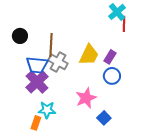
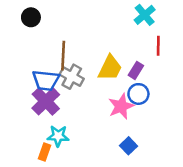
red line: (124, 24) -> (158, 46), moved
black circle: (20, 36) -> (31, 17), moved
pink star: (86, 98) -> (121, 106), moved

